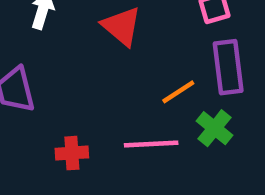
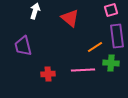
green cross: (215, 128) -> (111, 63), turned -35

